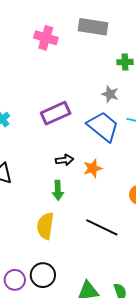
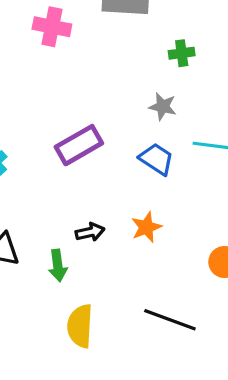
blue trapezoid: (103, 126) -> (157, 159), size x0.7
black arrow: (65, 160) -> (90, 232), moved
green arrow: (58, 190) -> (58, 266), moved

